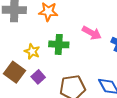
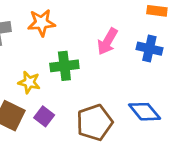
pink arrow: (92, 33) -> (107, 42), turned 102

